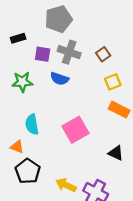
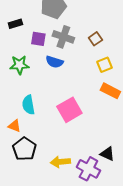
black triangle: (116, 153) -> (107, 154), moved
yellow arrow: (66, 185) -> (60, 162), turned -30

